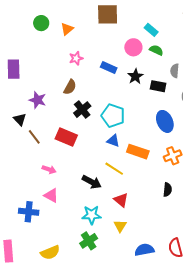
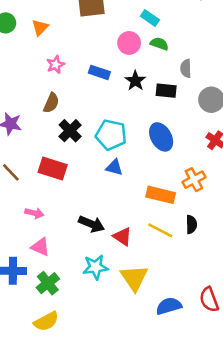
blue ellipse: (165, 121) -> (161, 137), moved
orange rectangle: (138, 152) -> (161, 195), moved
yellow line: (114, 169) -> (160, 230), moved
red triangle: (121, 200) -> (123, 237), moved
yellow triangle: (120, 226) -> (134, 278), size x1.6
green cross: (89, 241) -> (48, 283), moved

